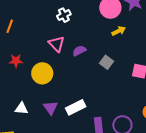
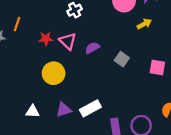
yellow arrow: (119, 31) -> (144, 24), moved
red star: (16, 61) -> (46, 39), moved
purple triangle: (51, 108) -> (64, 110), turned 49

